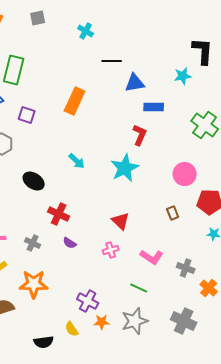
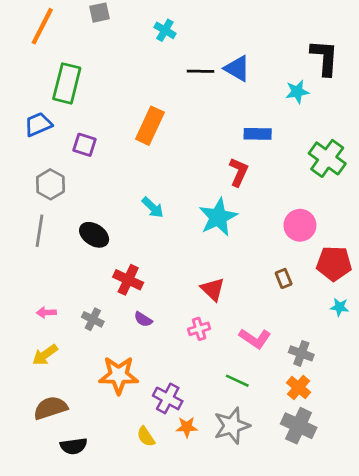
blue triangle: (135, 83) -> (237, 68), moved, turned 40
orange star: (34, 284) -> (119, 375), moved
orange cross: (209, 288) -> (299, 387), moved
black semicircle: (44, 342) -> (74, 446), moved

